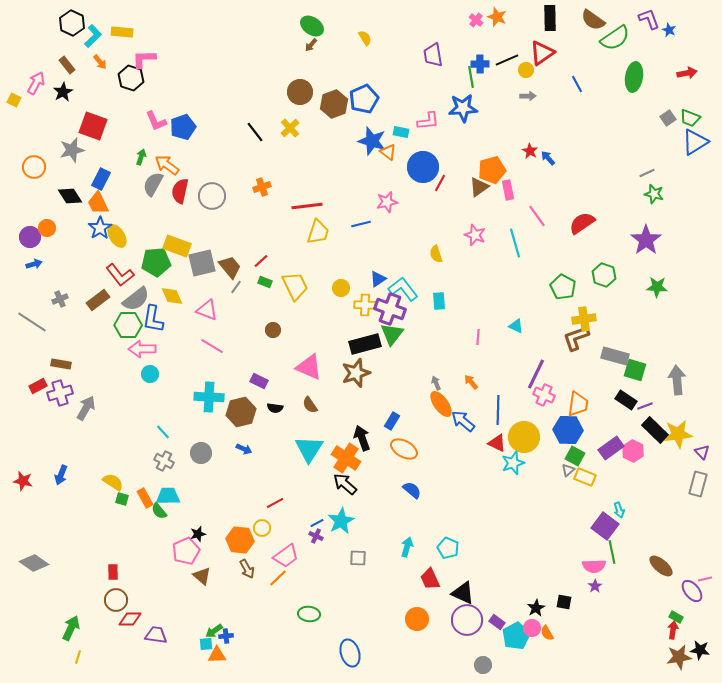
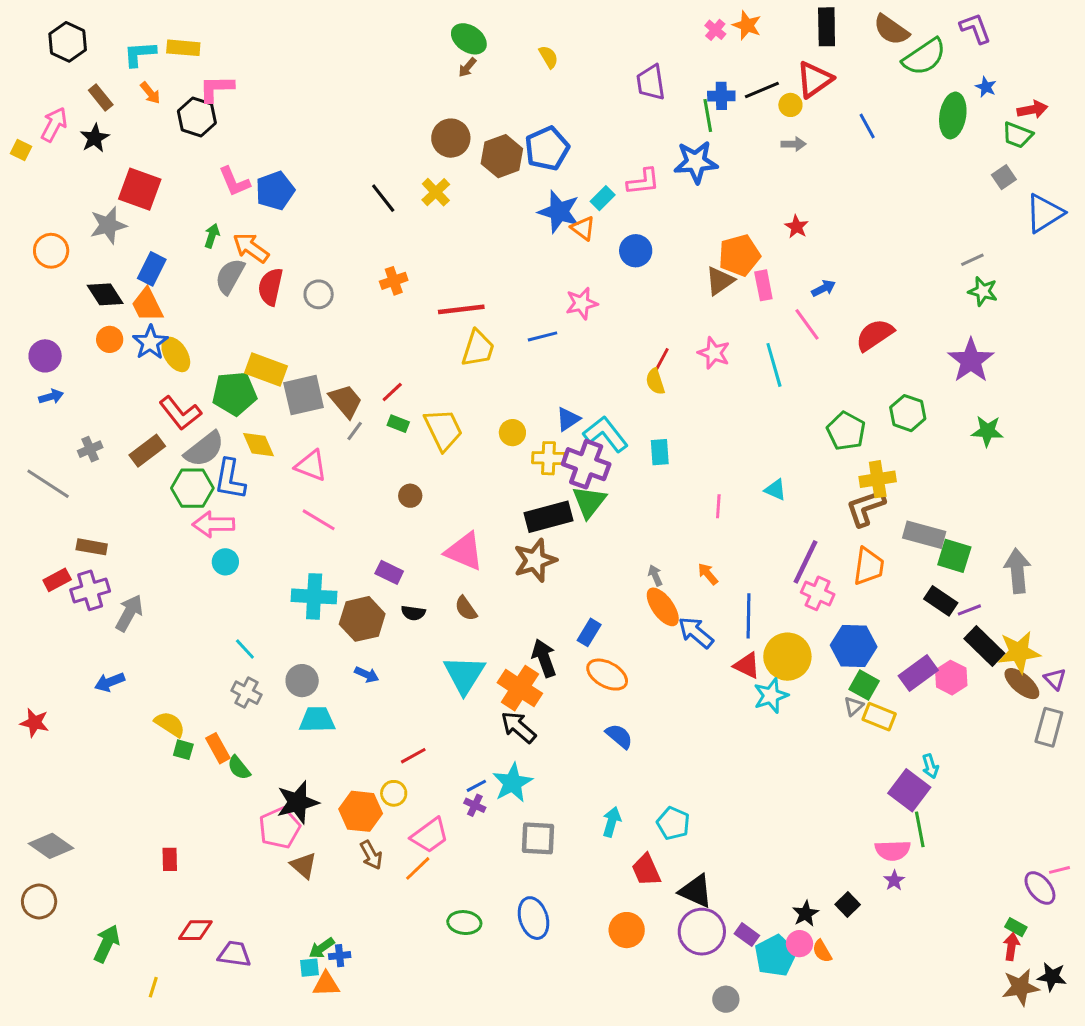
black hexagon: (72, 23) -> (68, 42), moved
blue star: (669, 30) -> (986, 87), moved
cyan L-shape: (93, 36) -> (140, 54), turned -140
green trapezoid: (690, 118) -> (1017, 135), moved
cyan rectangle: (401, 132) -> (603, 198), turned -56
blue arrow: (548, 158) -> (824, 288), moved, turned 105
blue circle: (423, 167) -> (636, 251), size x0.7
red line: (440, 183) -> (661, 360), moved
gray circle: (212, 196) -> (319, 294), size x0.7
orange circle: (47, 228) -> (110, 339), moved
orange trapezoid: (578, 404) -> (869, 566), moved
blue arrow: (61, 475) -> (110, 682), moved, turned 48
cyan trapezoid: (168, 496) -> (317, 720), moved
black star: (198, 534) -> (298, 802), size x1.8
gray square: (358, 558) -> (538, 838), size x1.4
brown ellipse: (661, 566) -> (1022, 684), moved
brown circle: (116, 600) -> (39, 901), moved
black square: (564, 602) -> (848, 905), turned 35
blue ellipse: (350, 653) -> (533, 918), moved
yellow line: (78, 657) -> (153, 987), moved

